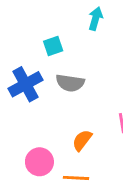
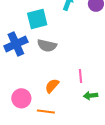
cyan square: (53, 46) -> (37, 19), size x1.5

